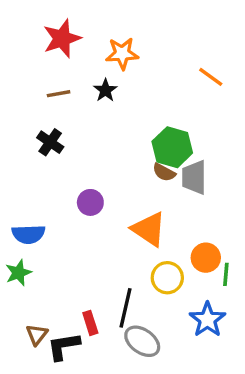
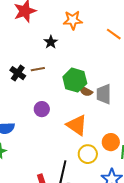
orange star: (122, 54) -> (73, 20), moved
brown line: (59, 94) -> (38, 69), moved
green hexagon: (172, 147) -> (75, 80), moved

